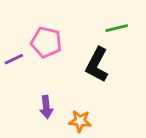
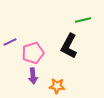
pink pentagon: (46, 42) -> (33, 53), moved, turned -30

